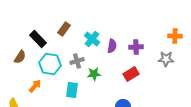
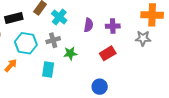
orange cross: (175, 36) -> (152, 15), size x1.5
black rectangle: (38, 39) -> (14, 18), turned -60
cyan cross: (92, 39) -> (59, 17), moved

